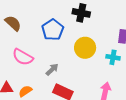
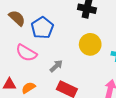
blue pentagon: (53, 30) -> (42, 28), moved

